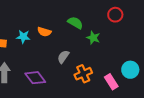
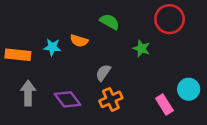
red circle: (115, 15) -> (170, 19), size x1.5
green semicircle: (75, 23) -> (110, 22), moved
orange cross: (83, 74) -> (111, 99), moved

